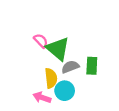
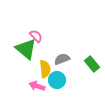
green triangle: (58, 49) -> (26, 49), moved
green rectangle: (92, 66) -> (92, 64), moved, turned -42

